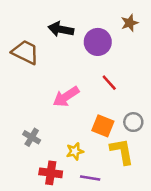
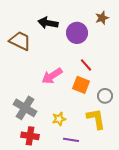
orange square: (103, 126) -> (81, 85), moved
gray cross: (32, 137) -> (25, 108), size x1.6
red cross: (51, 173) -> (30, 136), moved

